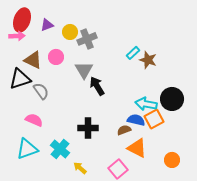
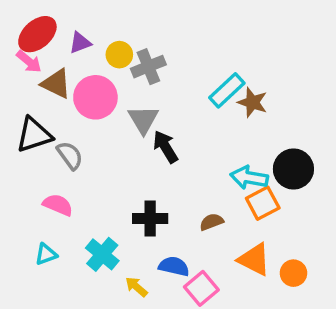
red ellipse: (22, 20) -> (37, 34), turned 30
pink arrow: (17, 36) -> (29, 61), turned 42
cyan rectangle: (133, 53) -> (227, 90), size x1.5
pink circle: (56, 57) -> (95, 97), size x1.6
brown triangle: (33, 60) -> (56, 84), moved
blue semicircle: (136, 120) -> (174, 266), moved
orange triangle: (137, 148) -> (254, 259), moved
cyan triangle: (27, 149) -> (46, 254), size x0.6

